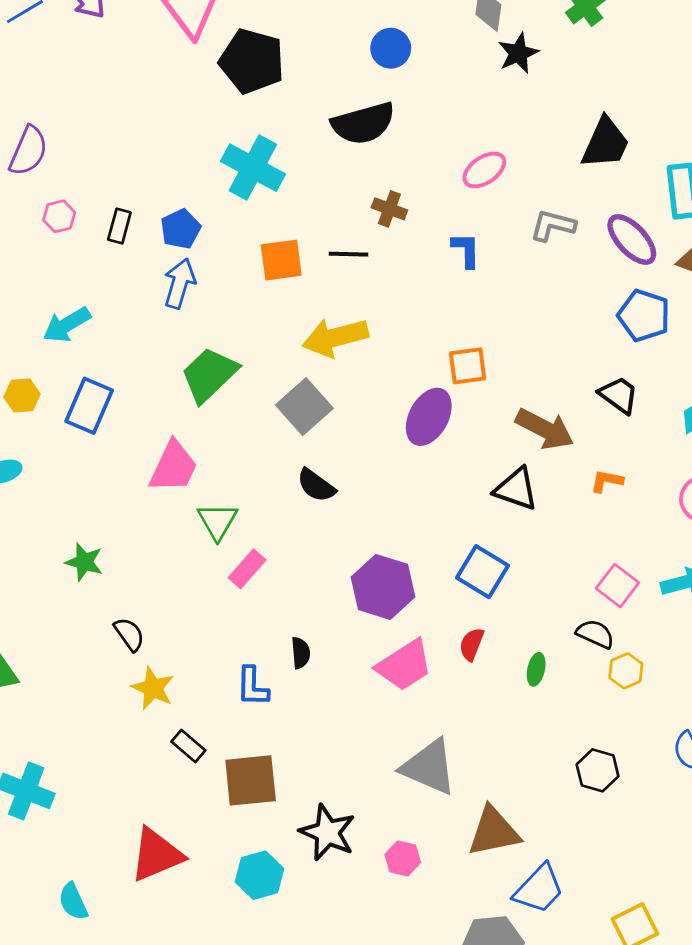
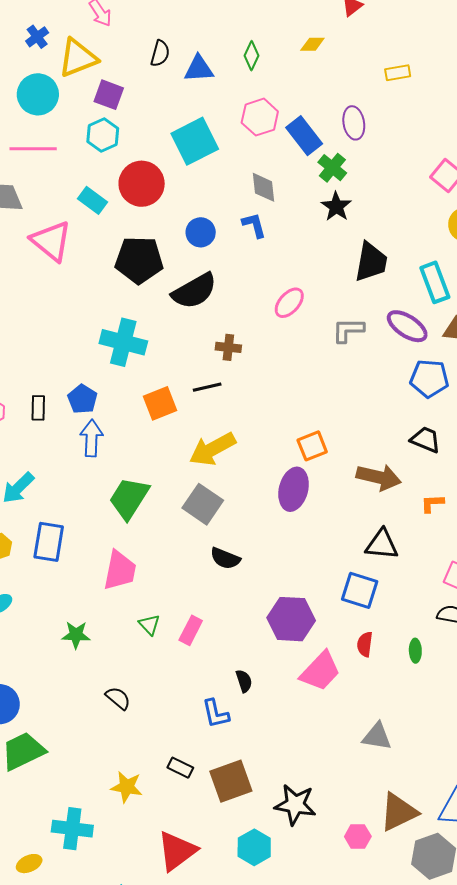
black star: (518, 53) -> (336, 207), moved
black pentagon: (252, 61) -> (139, 260), moved
blue L-shape: (466, 250) -> (254, 225), moved
black triangle: (516, 489) -> (382, 545), moved
green triangle: (217, 521) -> (149, 625), moved, size x0.7
green star: (84, 562) -> (76, 635), moved
yellow star: (153, 688) -> (127, 787), moved
gray triangle: (429, 767) -> (377, 736), moved, size x0.7
brown triangle: (494, 832) -> (399, 812), moved
pink hexagon: (403, 859) -> (358, 837), moved

